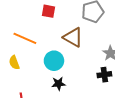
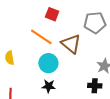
orange line: (25, 38) -> (41, 37), moved

